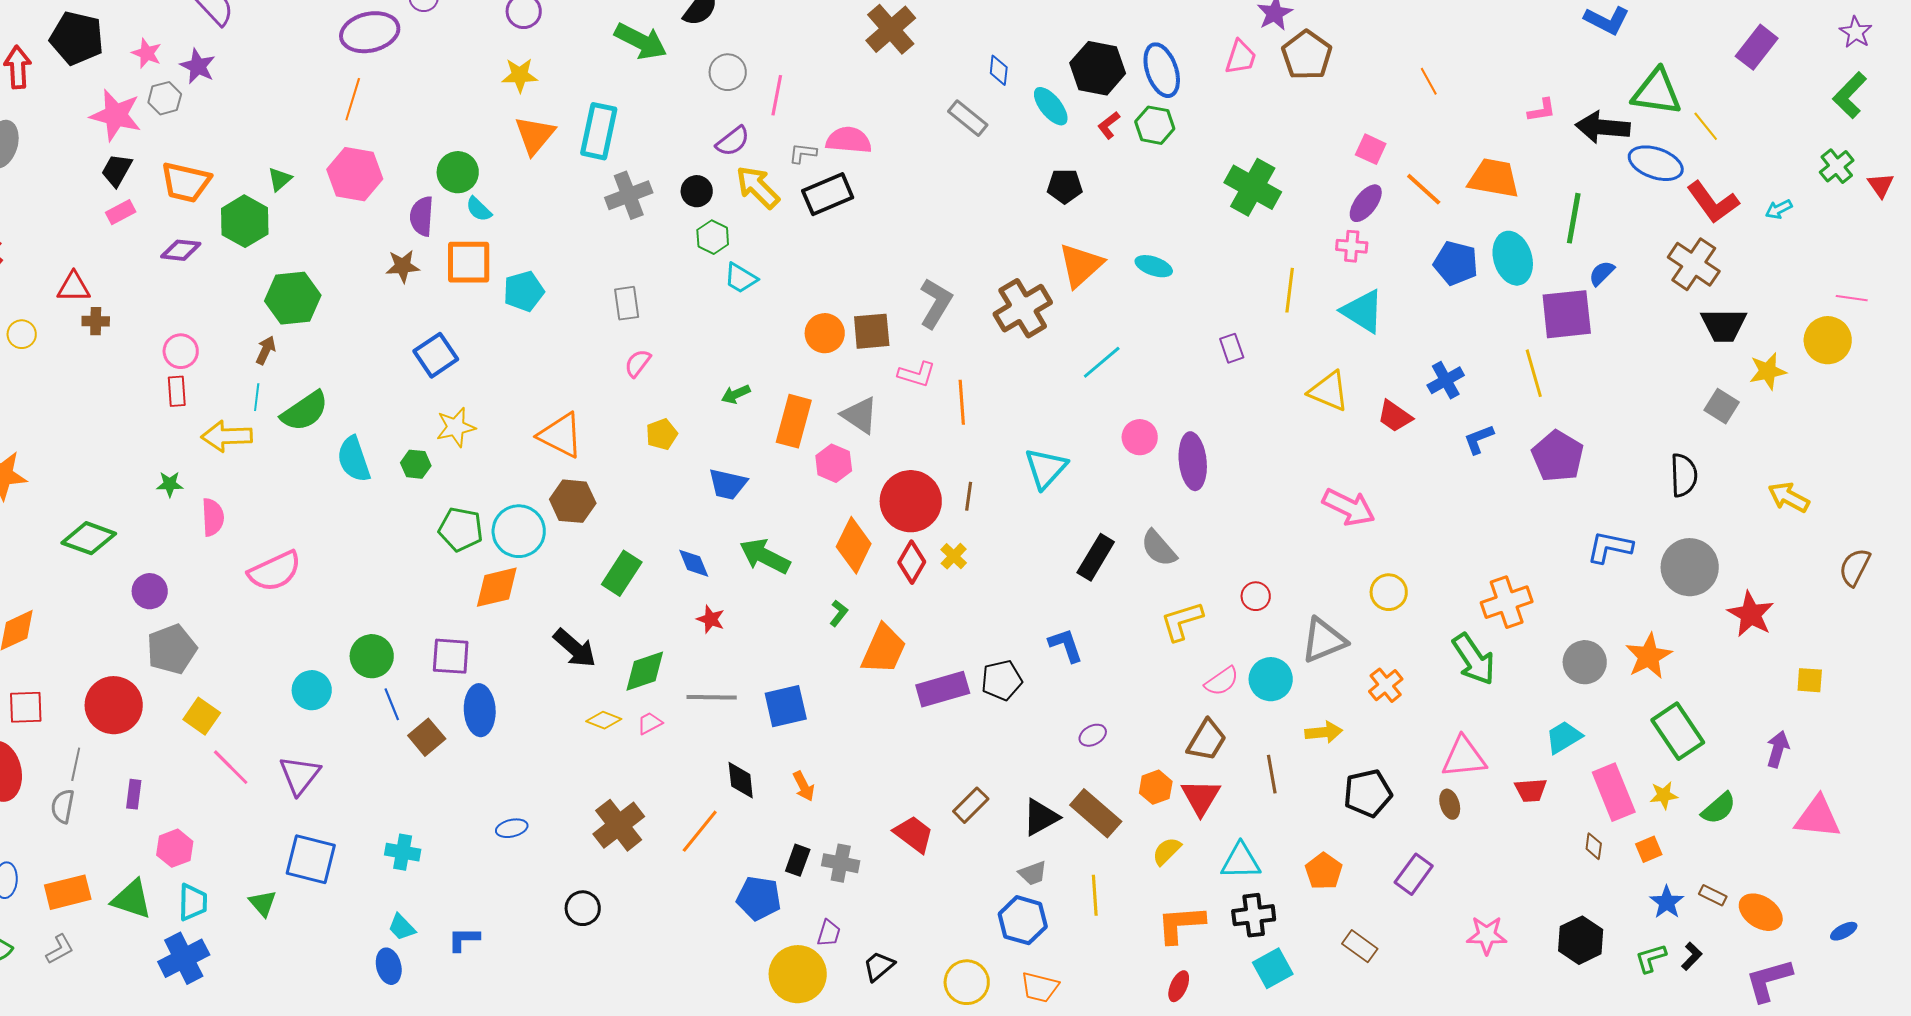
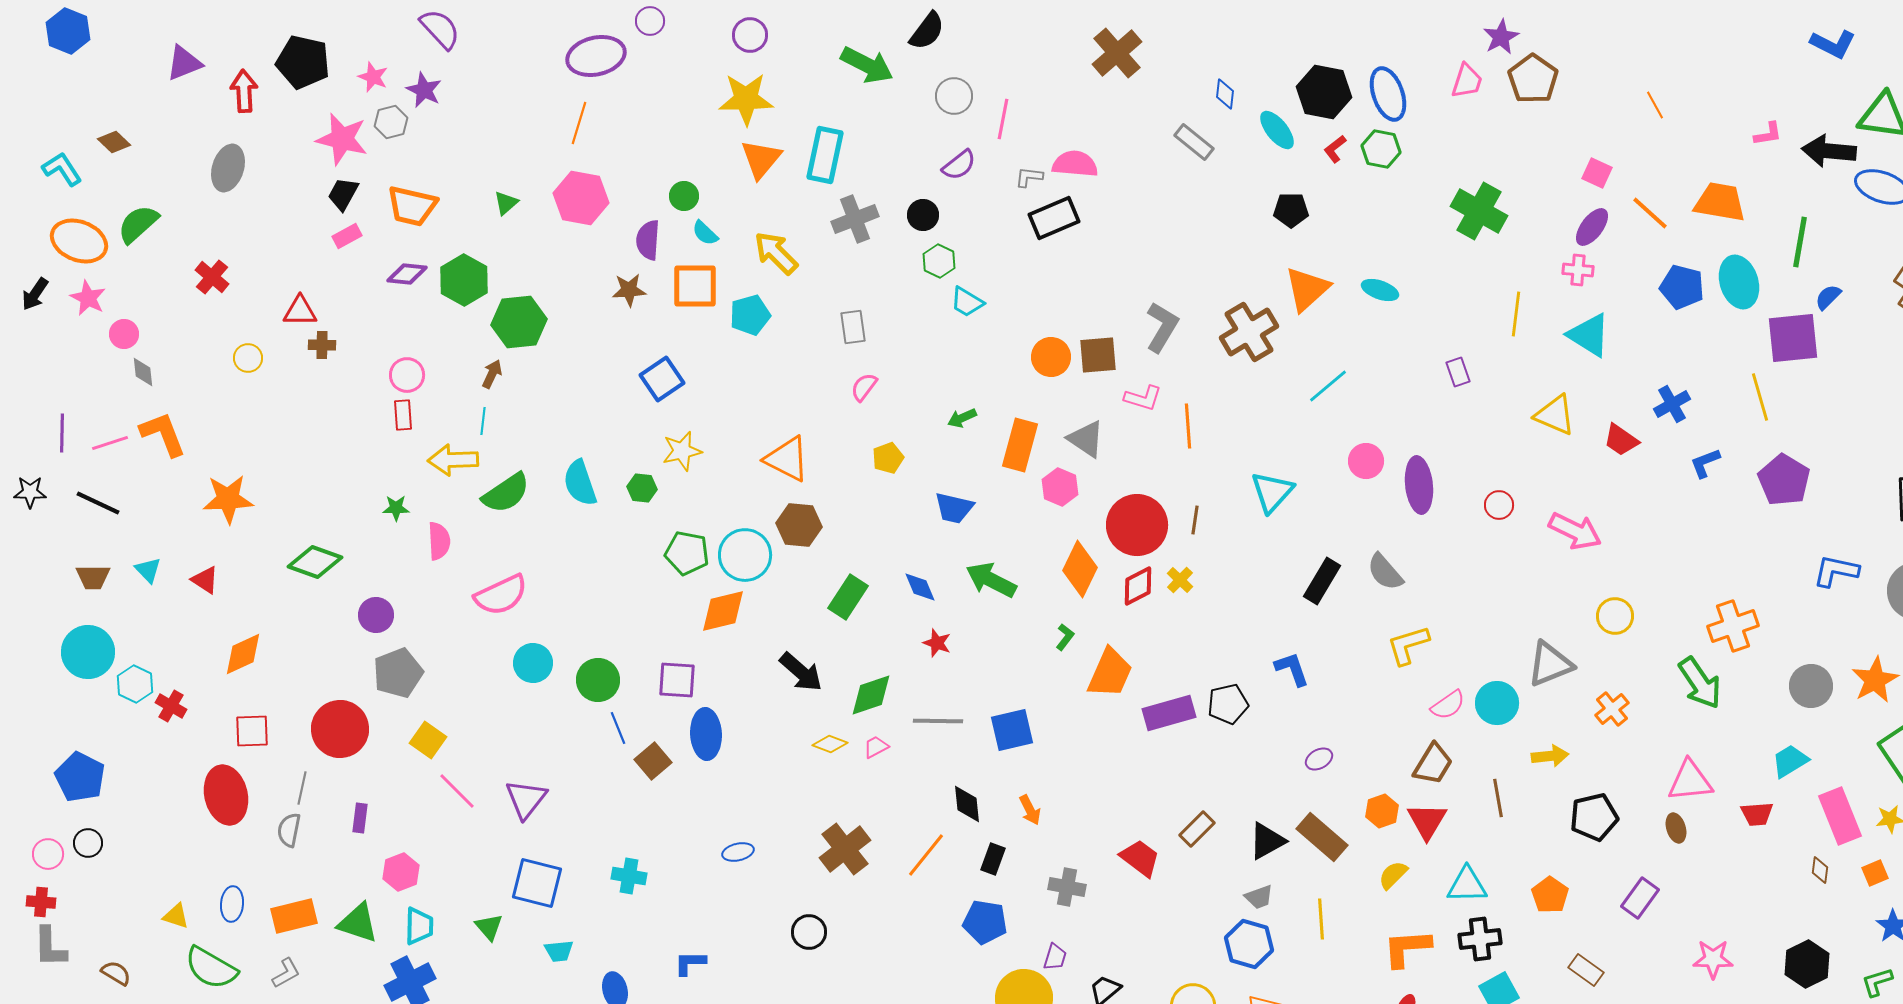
yellow star: (520, 75) -> (746, 99), size x1.5
green circle: (458, 172) -> (684, 196), size x0.7
yellow arrow: (758, 187) -> (776, 253), moved
green hexagon: (245, 221) -> (464, 280), moved
green semicircle: (305, 411) -> (506, 493), moved
red diamond: (912, 562) -> (1138, 586), turned 33
red circle: (1256, 596) -> (1499, 505), moved
cyan circle: (312, 690) -> (533, 663), moved
black rectangle: (798, 860) -> (993, 859), moved
cyan trapezoid: (402, 927) -> (559, 951), moved, turned -52

